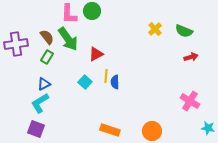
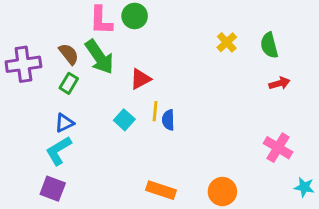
green semicircle: (184, 31) -> (269, 45), turned 54

